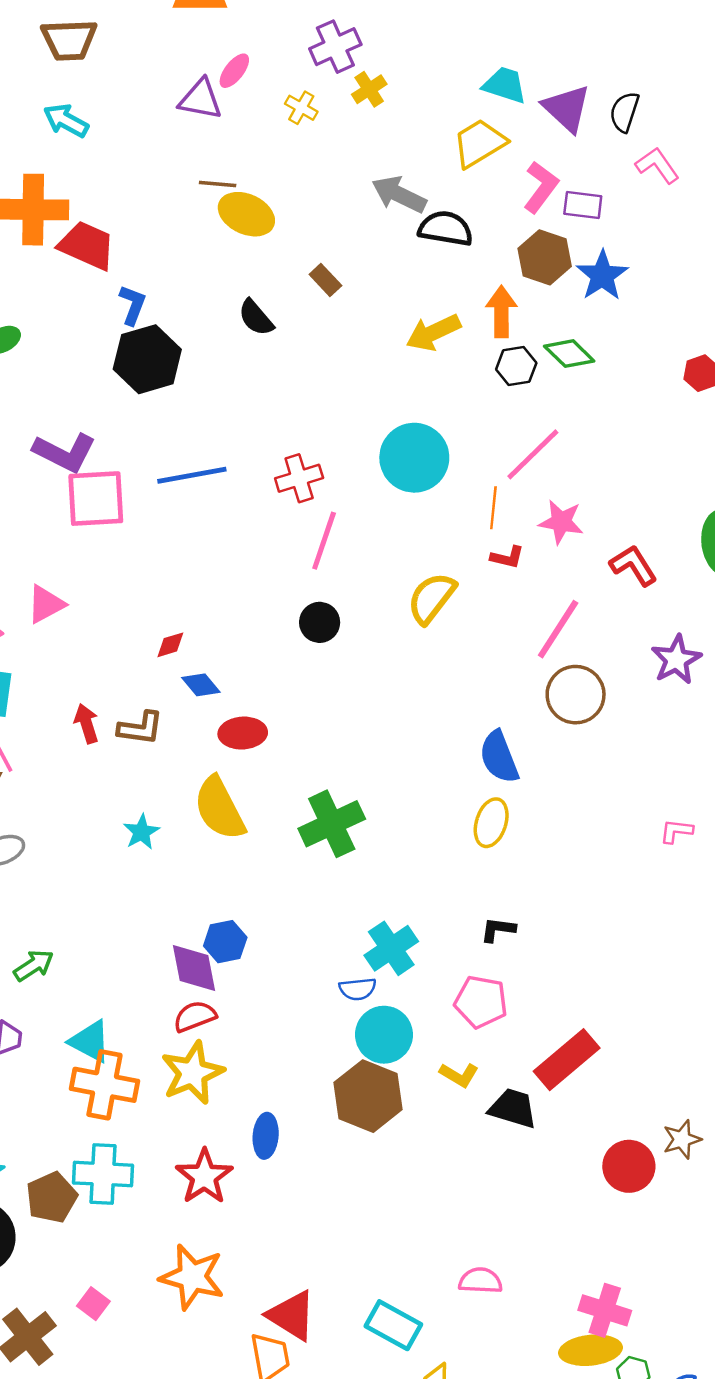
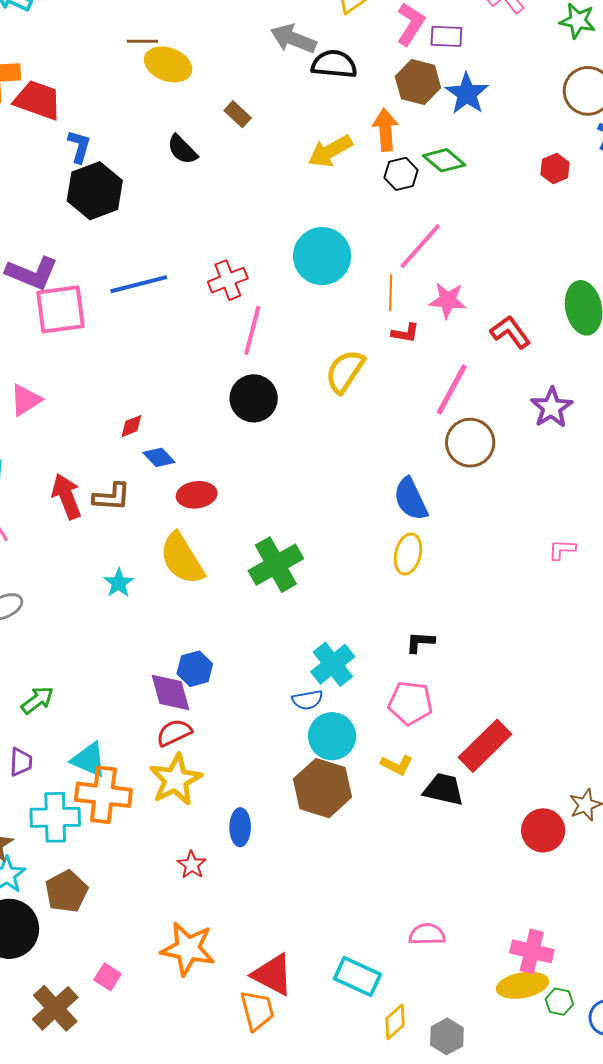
black circle: (320, 622) -> (254, 398), size x1.4
red arrow: (87, 724) -> (67, 496), size x1.4
cyan cross: (103, 1174) -> (55, 817), moved
red star: (204, 1177) -> (192, 865), size x0.6

